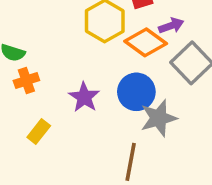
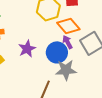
purple arrow: (171, 26) -> (67, 42), moved, turned -112

